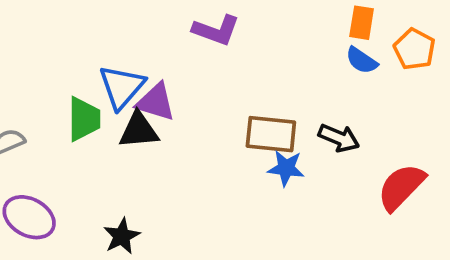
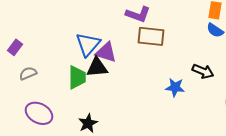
green trapezoid: (84, 119) -> (77, 77), moved
brown rectangle: (271, 134) -> (151, 36), moved

